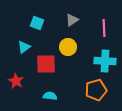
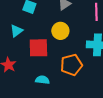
orange pentagon: (96, 90) -> (71, 65), moved

